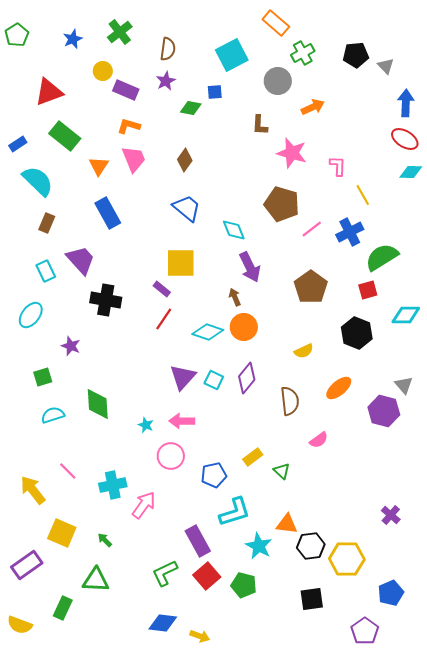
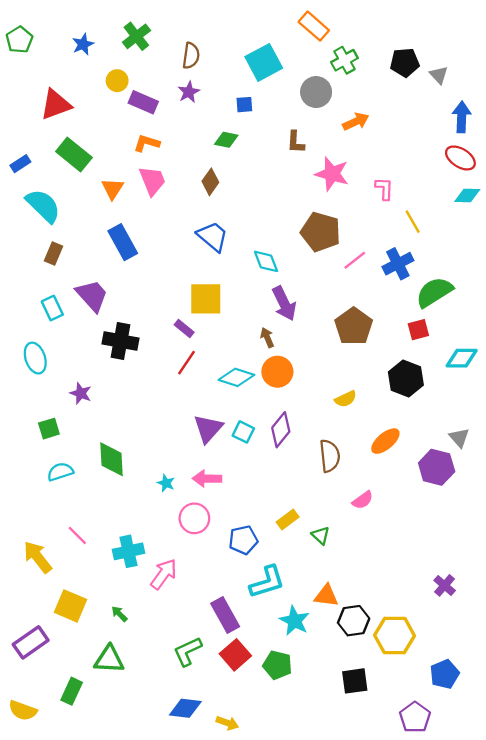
green diamond: (191, 108) -> (226, 140), moved
cyan ellipse: (31, 315) -> (35, 358), turned -56

